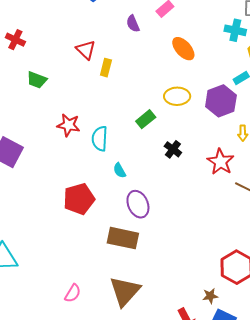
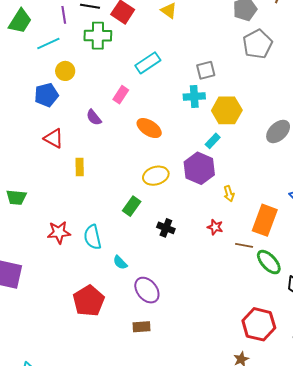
red triangle: (86, 50) -> (54, 138), moved
red star: (220, 162) -> (215, 227), size x0.6
brown rectangle: (123, 238) -> (141, 327), size x0.6

